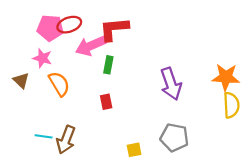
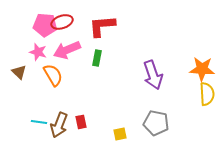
pink arrow: (90, 46) -> (67, 50), moved
red rectangle: (106, 102) -> (81, 122), moved

